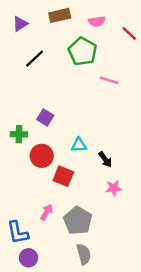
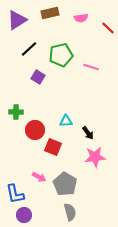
purple triangle: (20, 24) -> (17, 20), size x1.5
green pentagon: (82, 51) -> (61, 55), moved, turned 30
purple square: (45, 117) -> (38, 77), moved
pink star: (114, 188) -> (95, 157), size x1.5
pink arrow: (47, 212) -> (39, 177), turned 88

